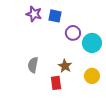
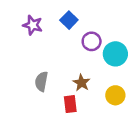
purple star: (34, 14) -> (33, 25), moved
blue square: (55, 16) -> (69, 20), turned 32

